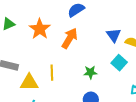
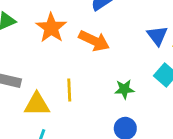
orange arrow: (70, 38) -> (94, 41), turned 85

